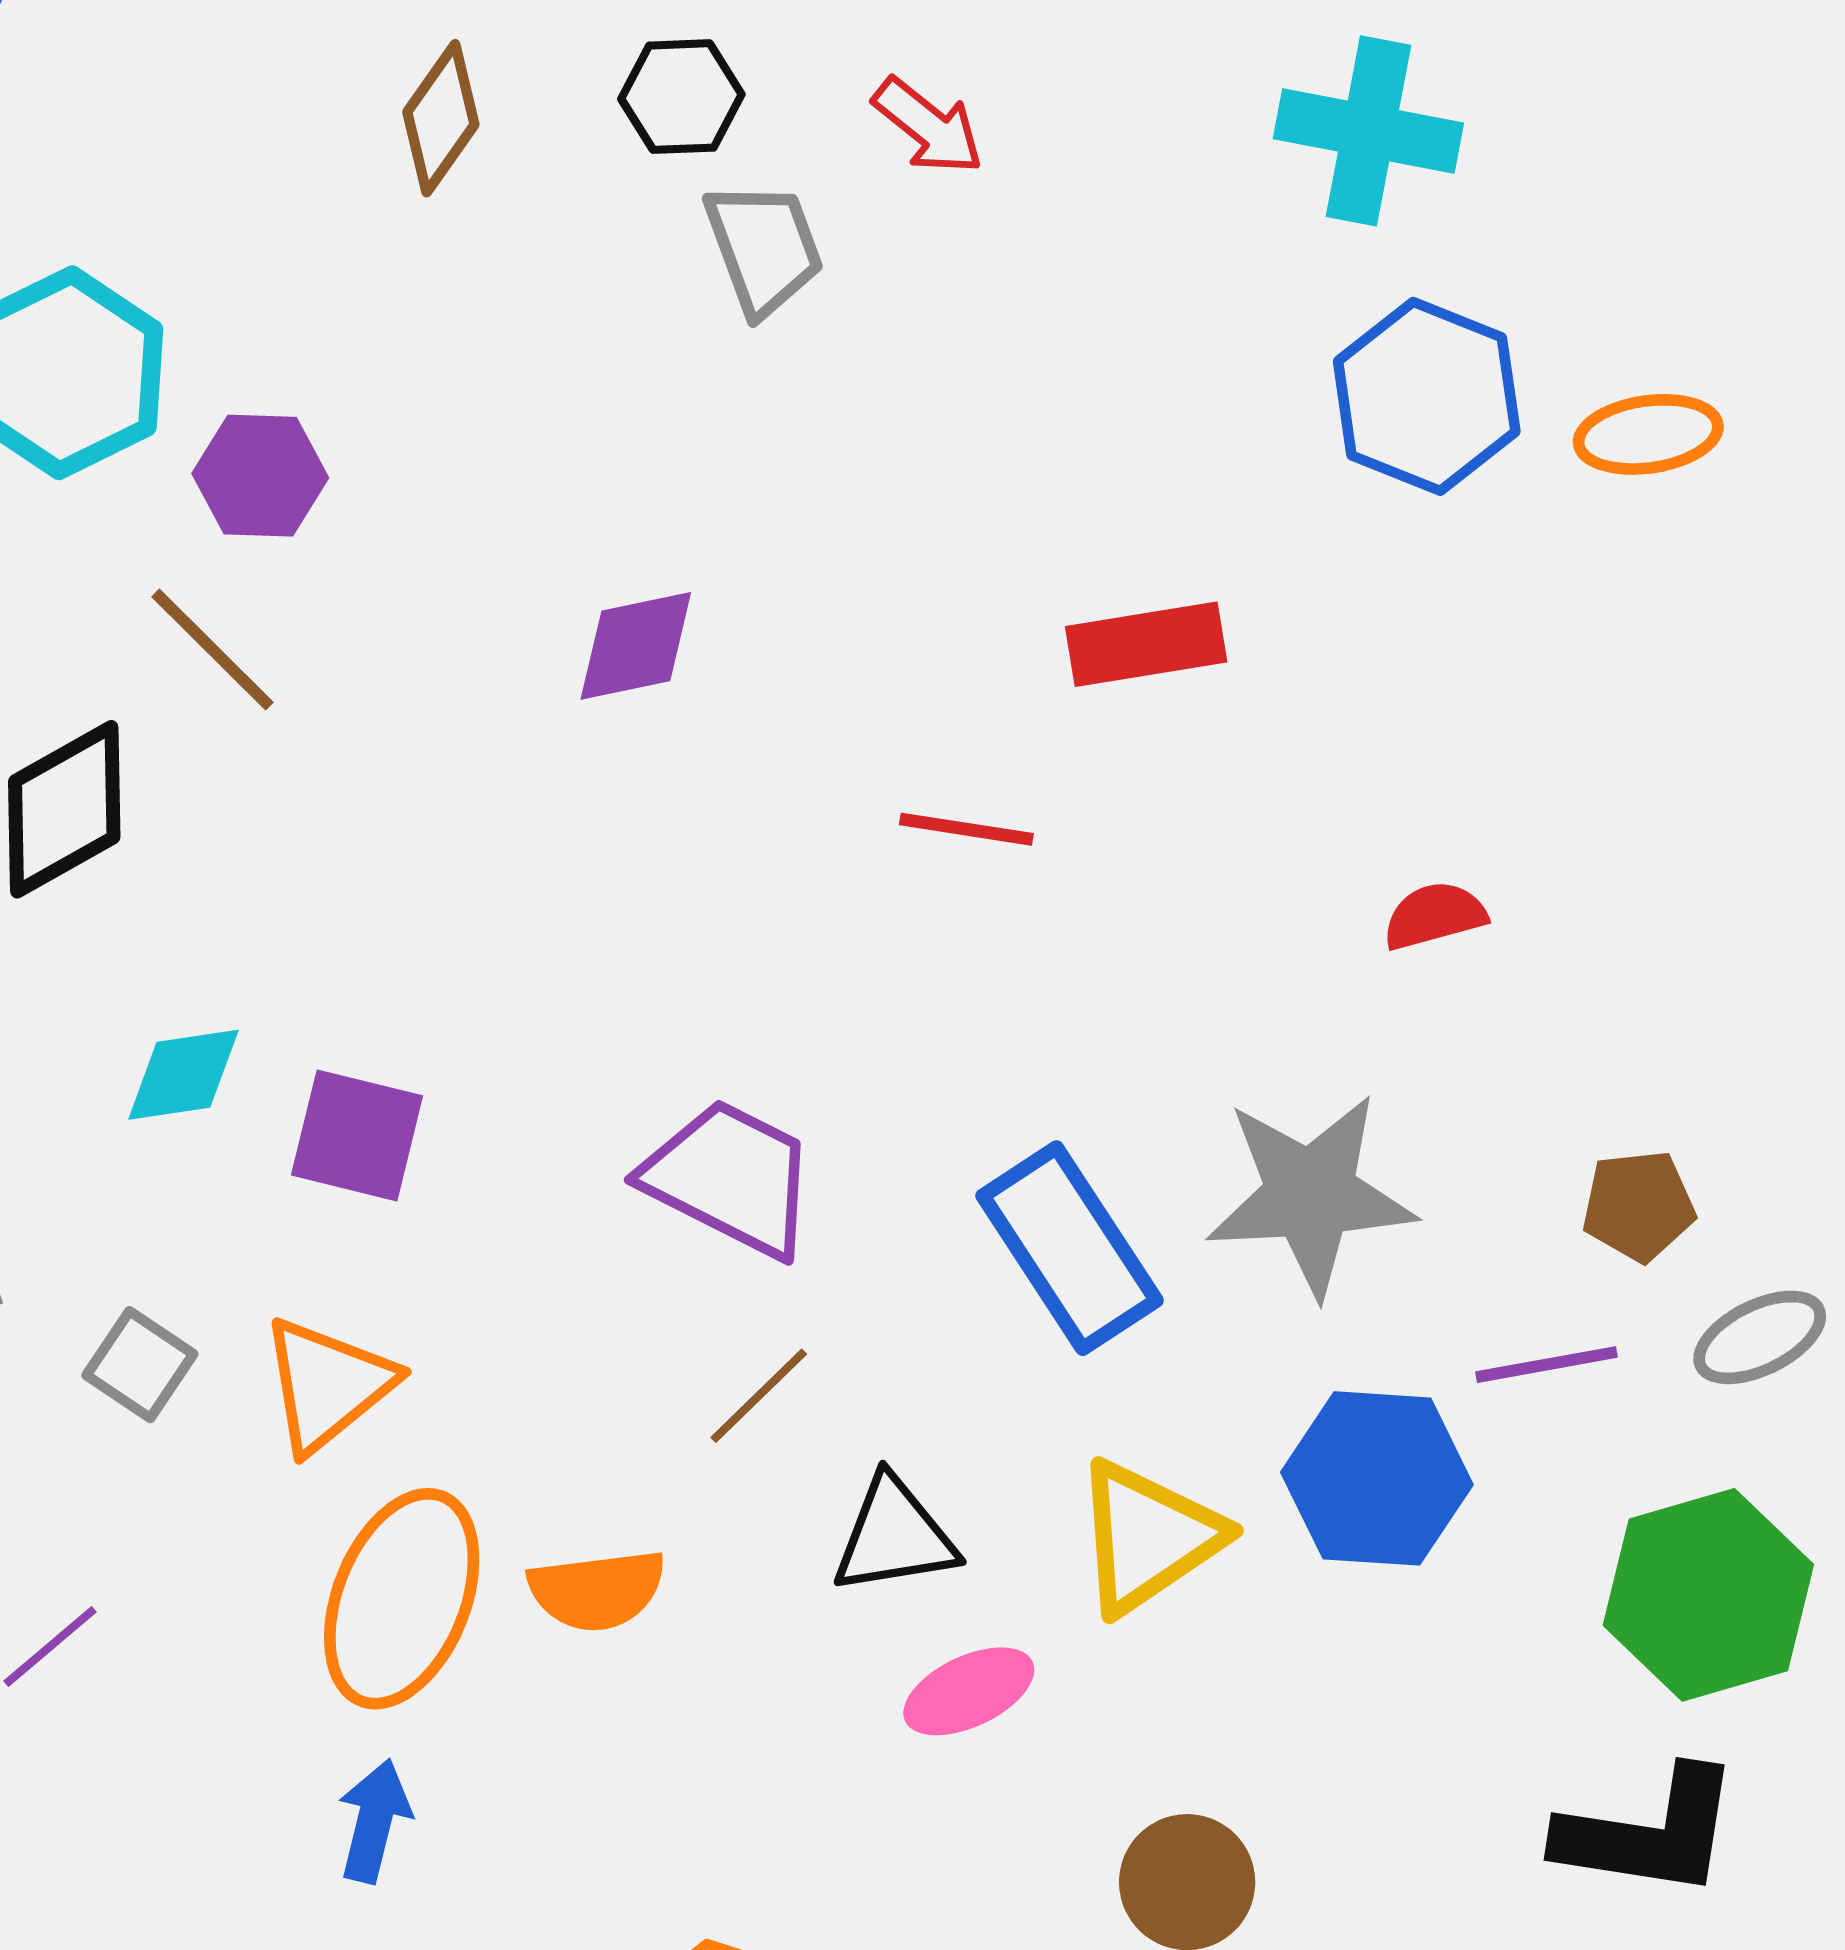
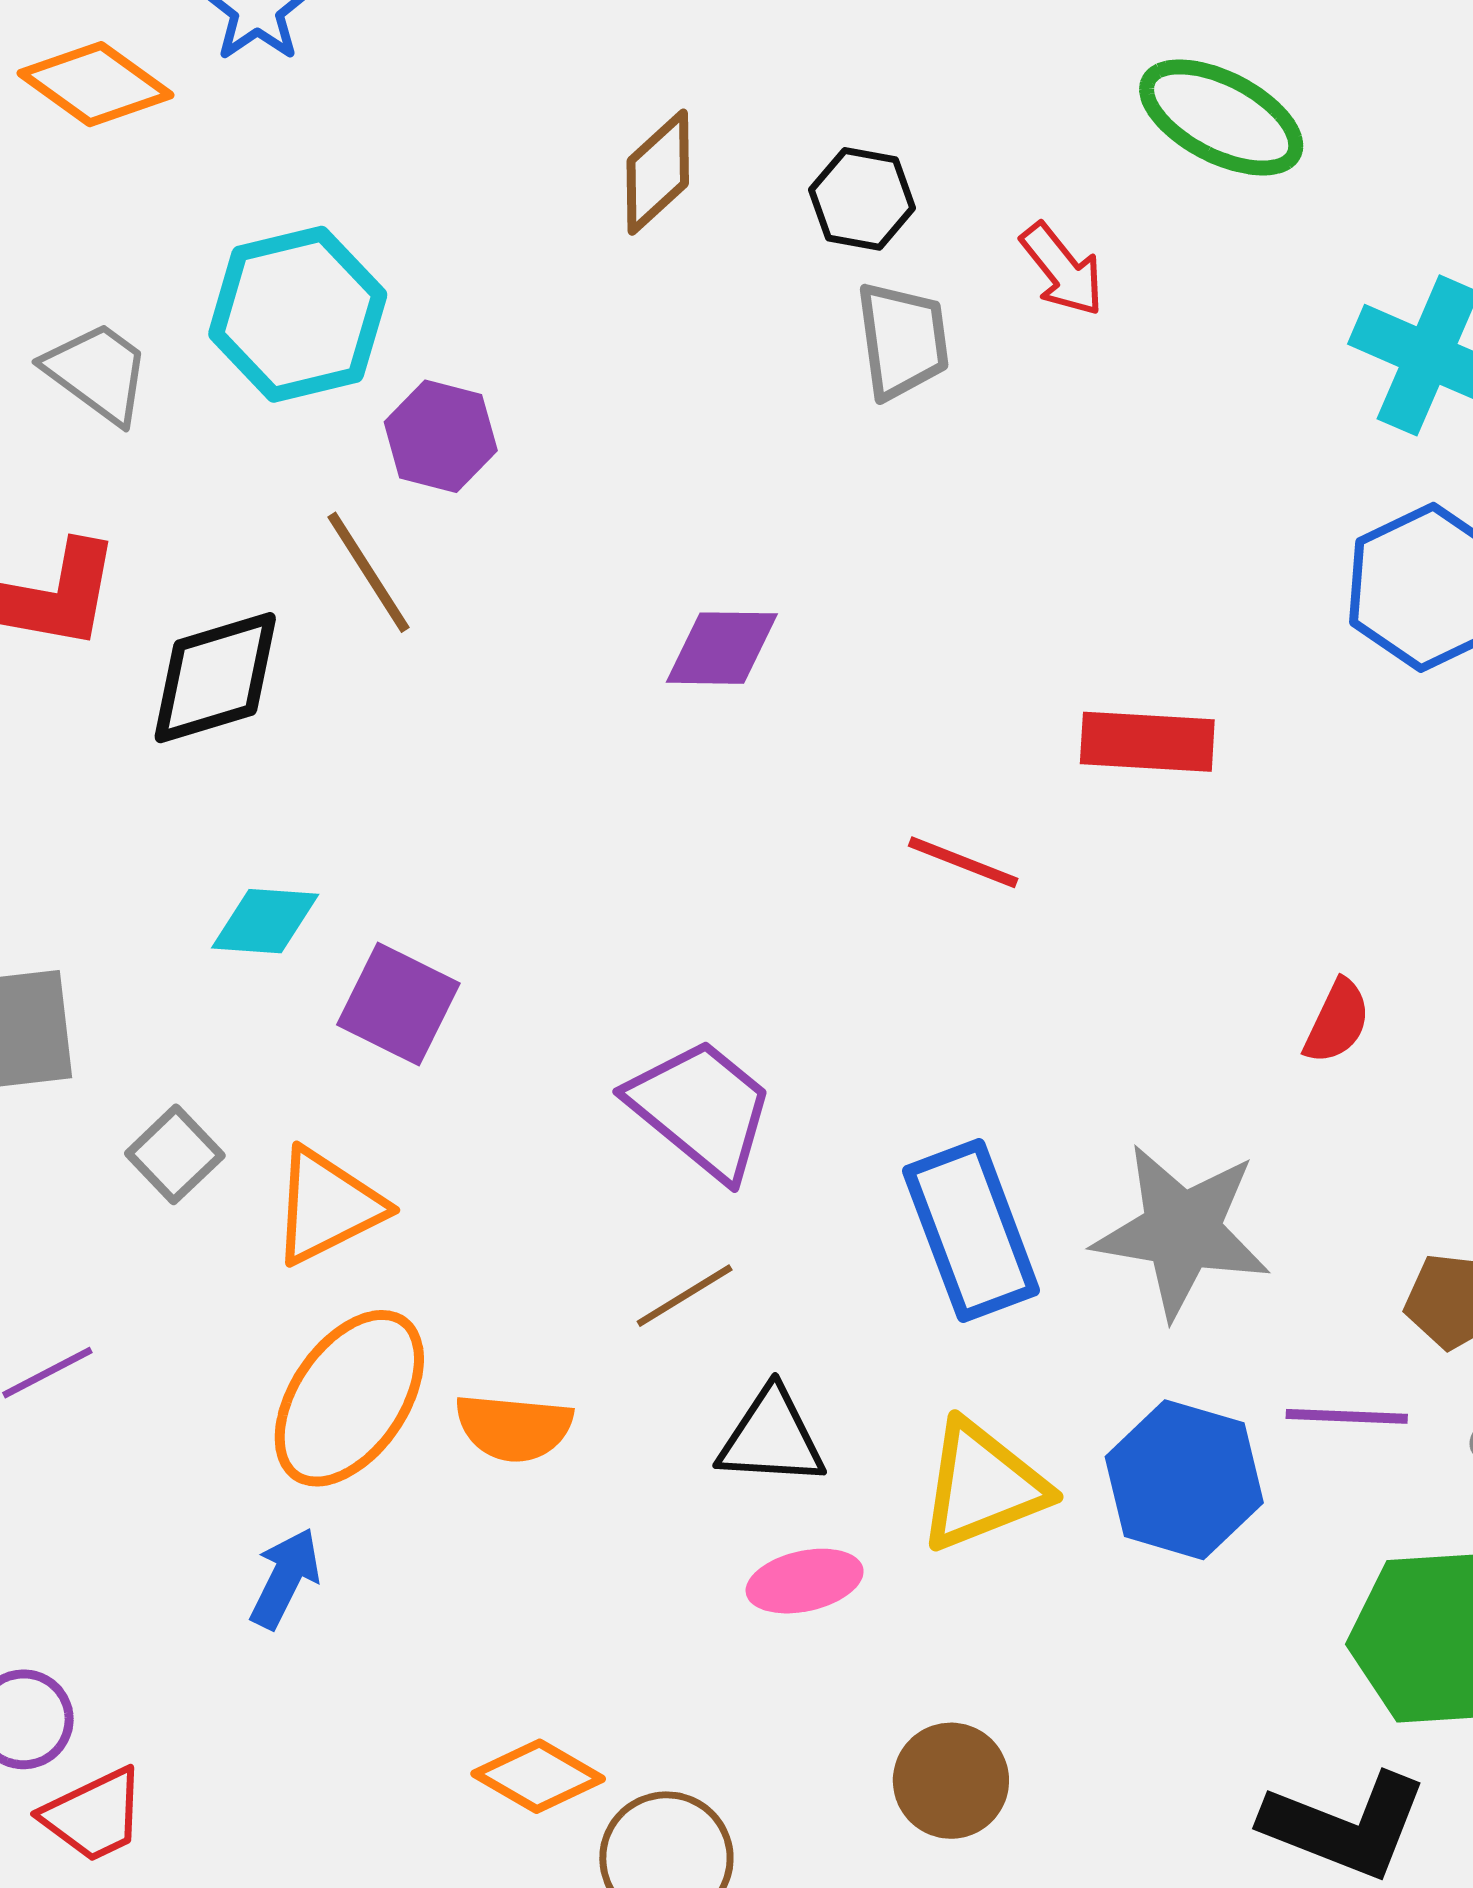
red semicircle: (1435, 916) -> (1337, 1022), turned 118

